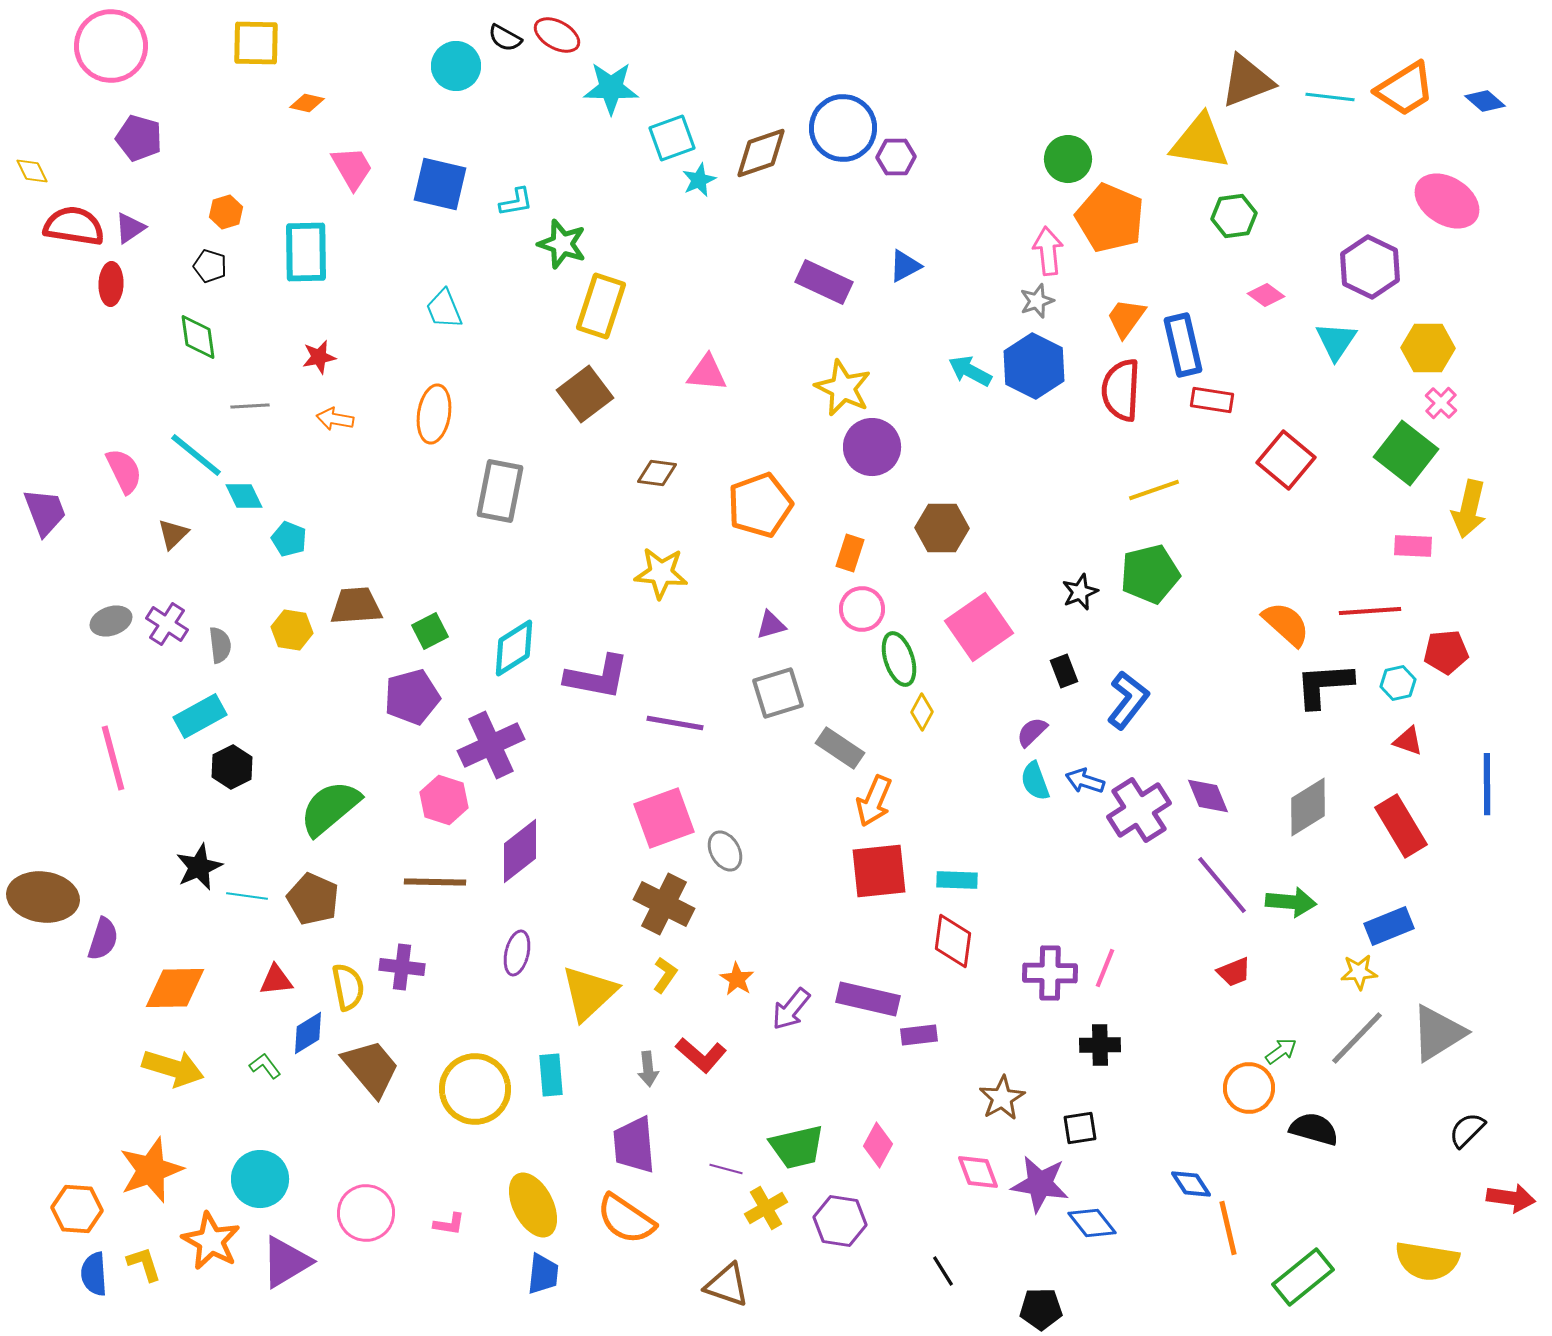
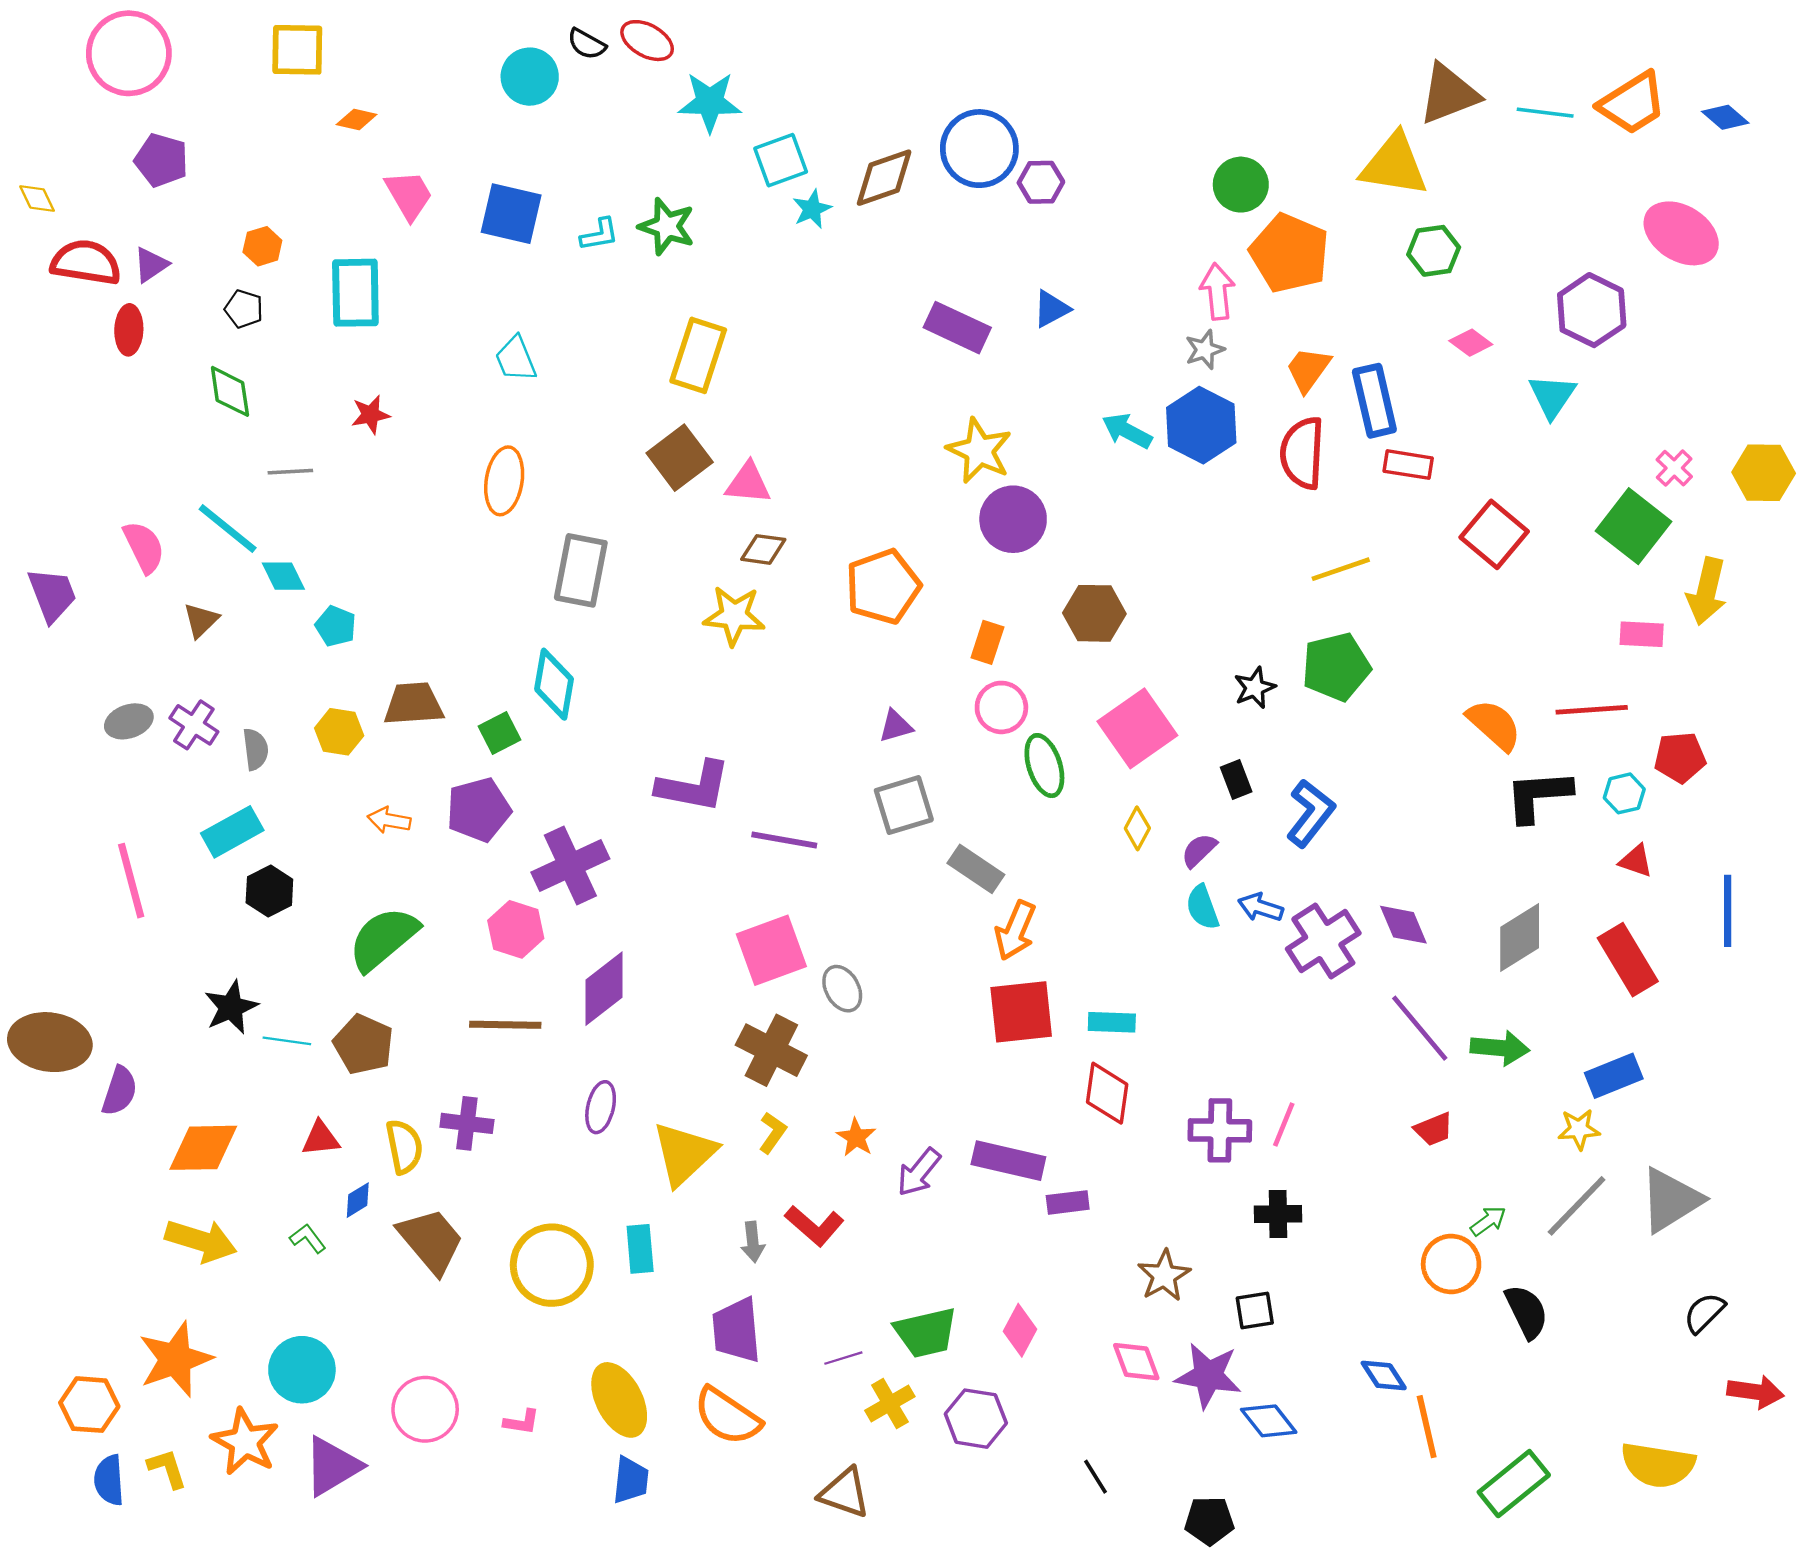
green star: (562, 244) -> (667, 226), moved
yellow hexagon: (1428, 348) -> (1764, 473), moved
pink triangle: (707, 373) -> (748, 483), moved
orange arrow: (335, 419) -> (389, 820), moved
yellow star: (661, 573) -> (734, 616), moved
cyan diamond: (514, 648) -> (554, 684), moved, turned -48
yellow diamond: (922, 712) -> (1137, 828), moved
blue diamond: (308, 1033) -> (358, 1200), size x0.7
black semicircle: (1314, 1129) -> (1527, 1312), turned 48
purple line: (726, 1169) -> (843, 1358), turned -32

